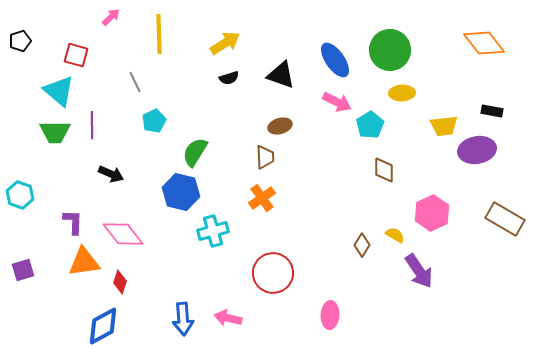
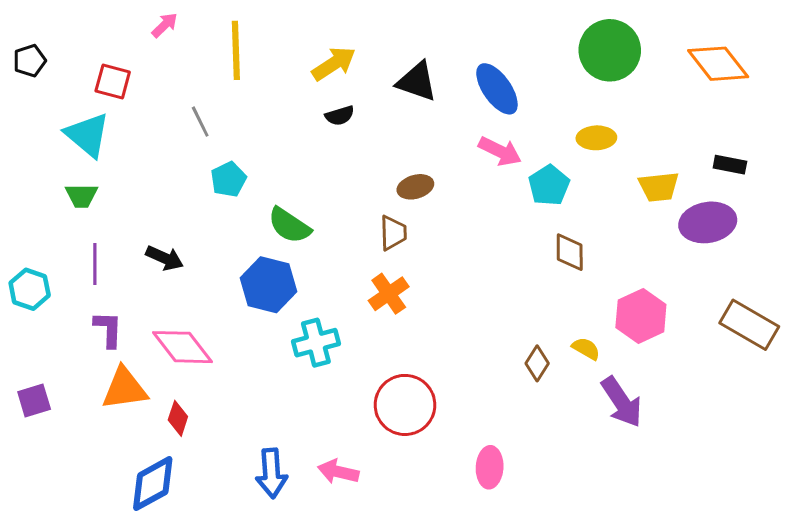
green circle: (390, 50) -> (610, 50), moved
black triangle: (281, 75) -> (417, 81), moved
purple line: (92, 125) -> (95, 264), moved
green trapezoid: (55, 132) -> (82, 196), size x0.7
green semicircle: (195, 152) -> (289, 225), turned -88

